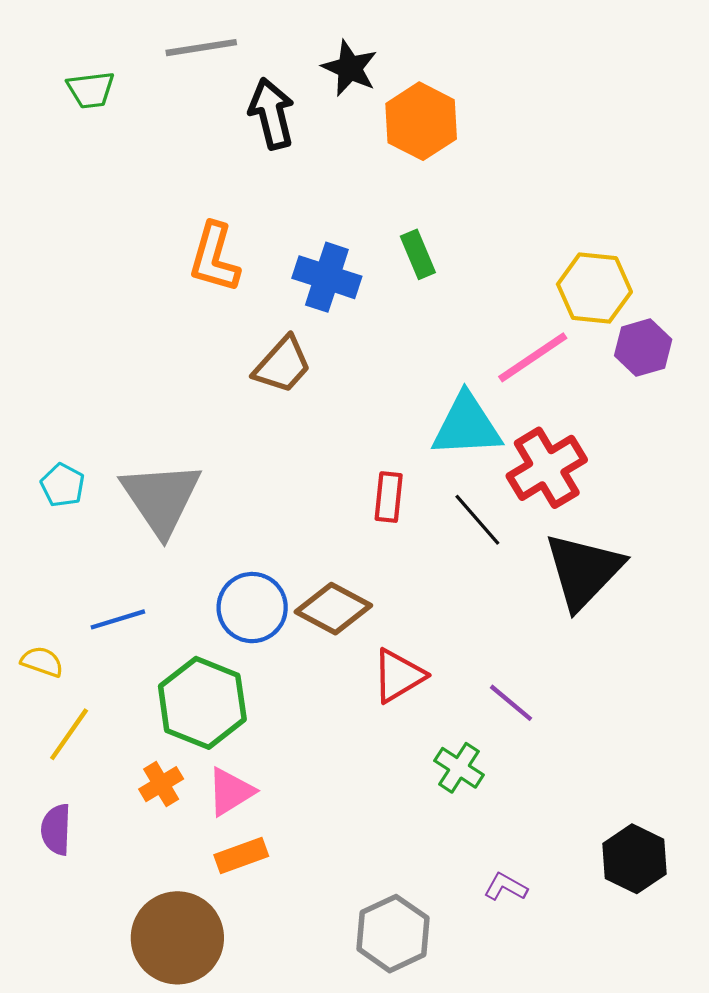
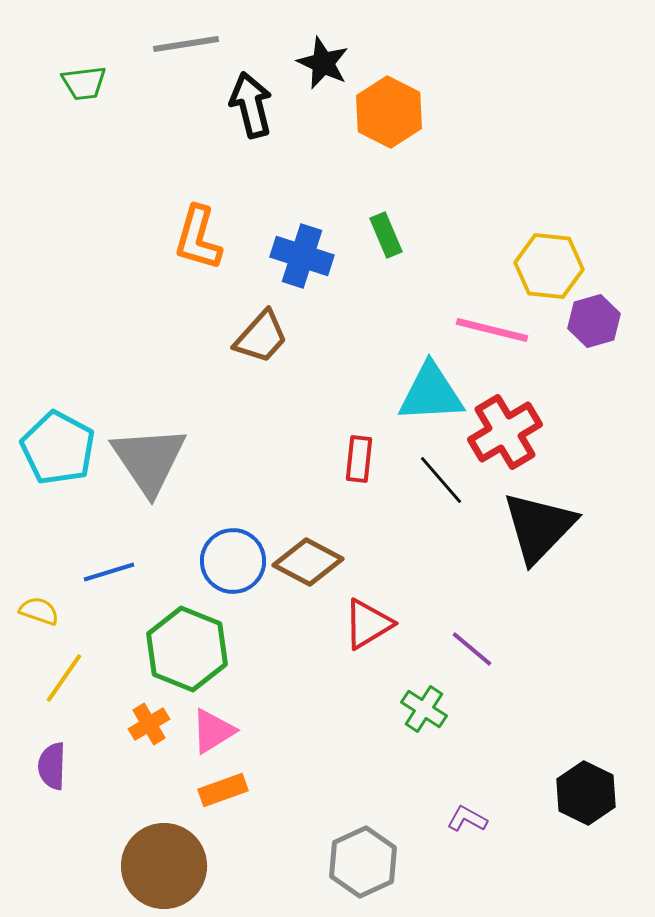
pink line: (533, 357) -> (492, 330), turned 48
cyan pentagon: (63, 485) -> (58, 448), size x1.8

